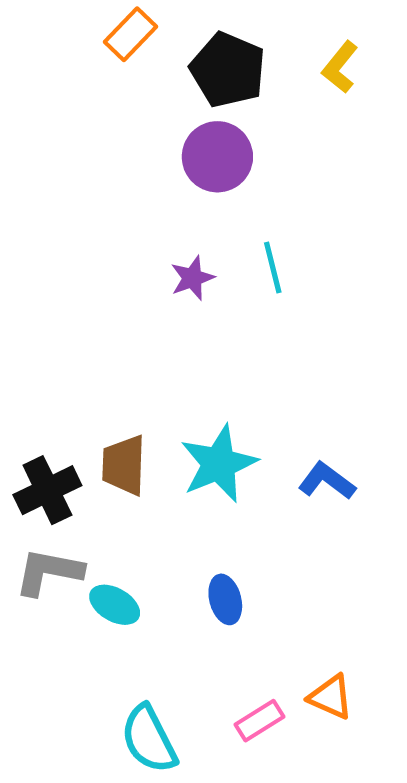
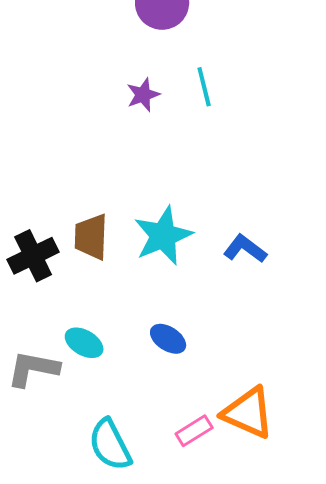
gray L-shape: (49, 572) -> (33, 369), moved
blue ellipse: (225, 599) -> (168, 339), turned -42
orange triangle: (331, 697) -> (248, 413), size x1.5

